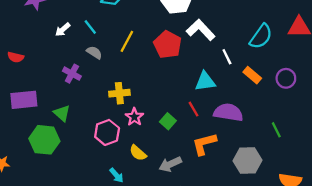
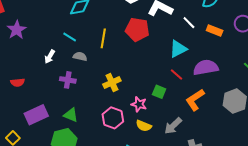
white arrow: (63, 30) -> (50, 57), moved
pink star: (134, 117) -> (139, 104), moved

